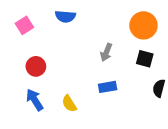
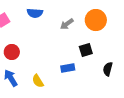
gray arrow: (106, 52) -> (67, 24), moved, turned 32
black square: (145, 59) -> (86, 50), moved, turned -32

